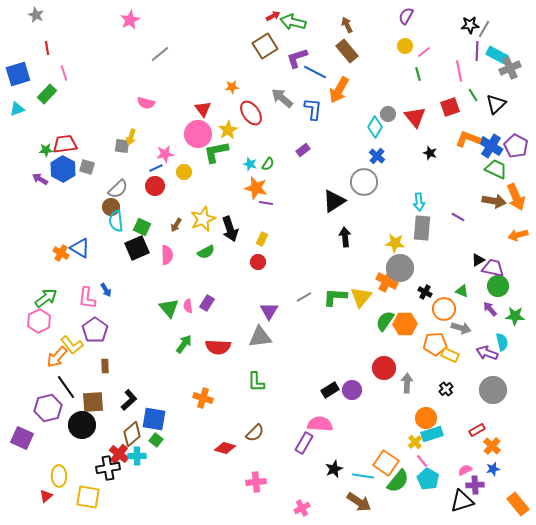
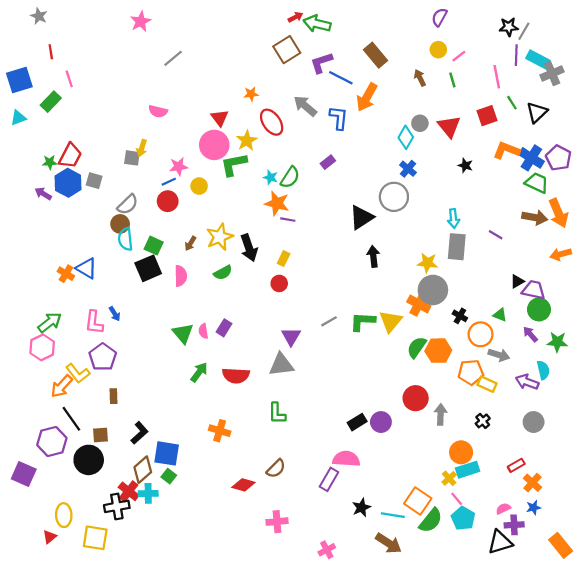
brown arrow: (347, 25) -> (420, 78), moved
red trapezoid: (65, 144) -> (70, 156), turned 125
green semicircle: (268, 164) -> (290, 177), size x1.5
gray circle: (493, 390) -> (534, 422), size x0.7
brown square: (93, 402) -> (101, 435), size x0.7

